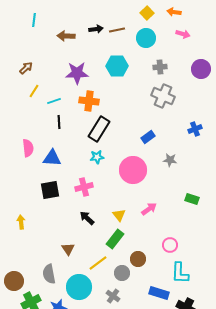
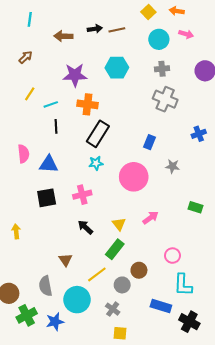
cyan circle: (146, 38) -> (159, 39), moved
brown arrow: (26, 68) -> (26, 57), moved
blue rectangle: (148, 137) -> (149, 142), turned -32

